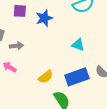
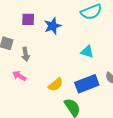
gray arrow: (16, 46) -> (26, 54), turned 88

